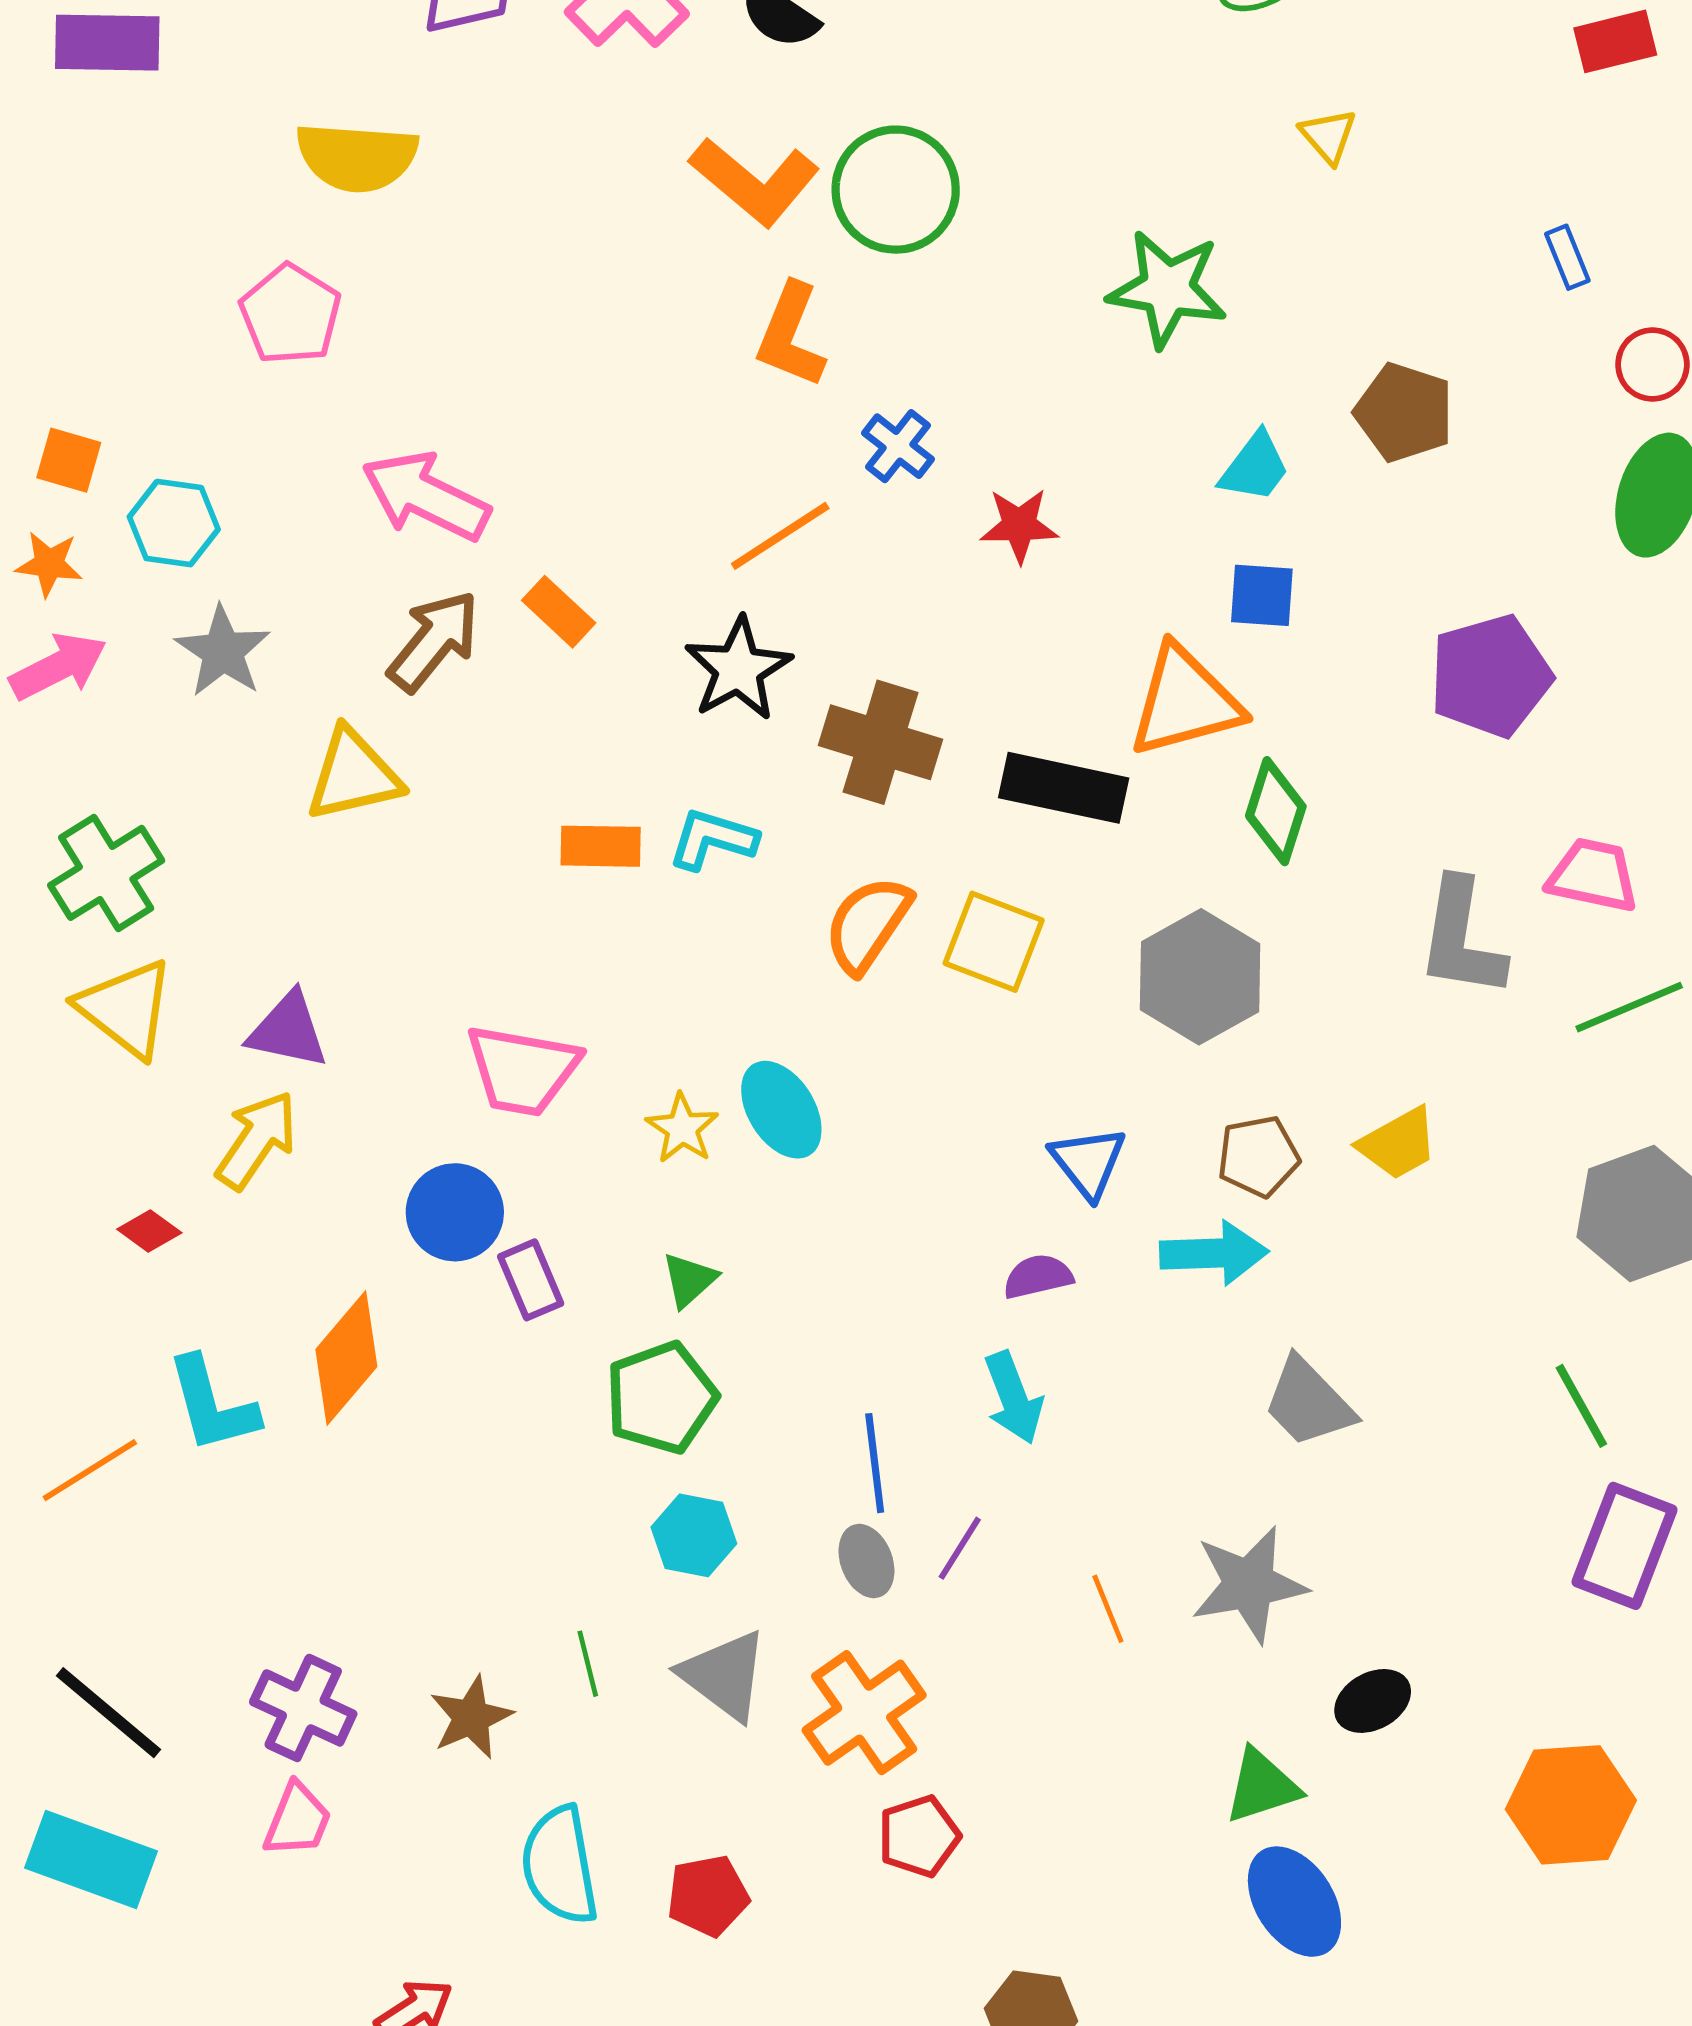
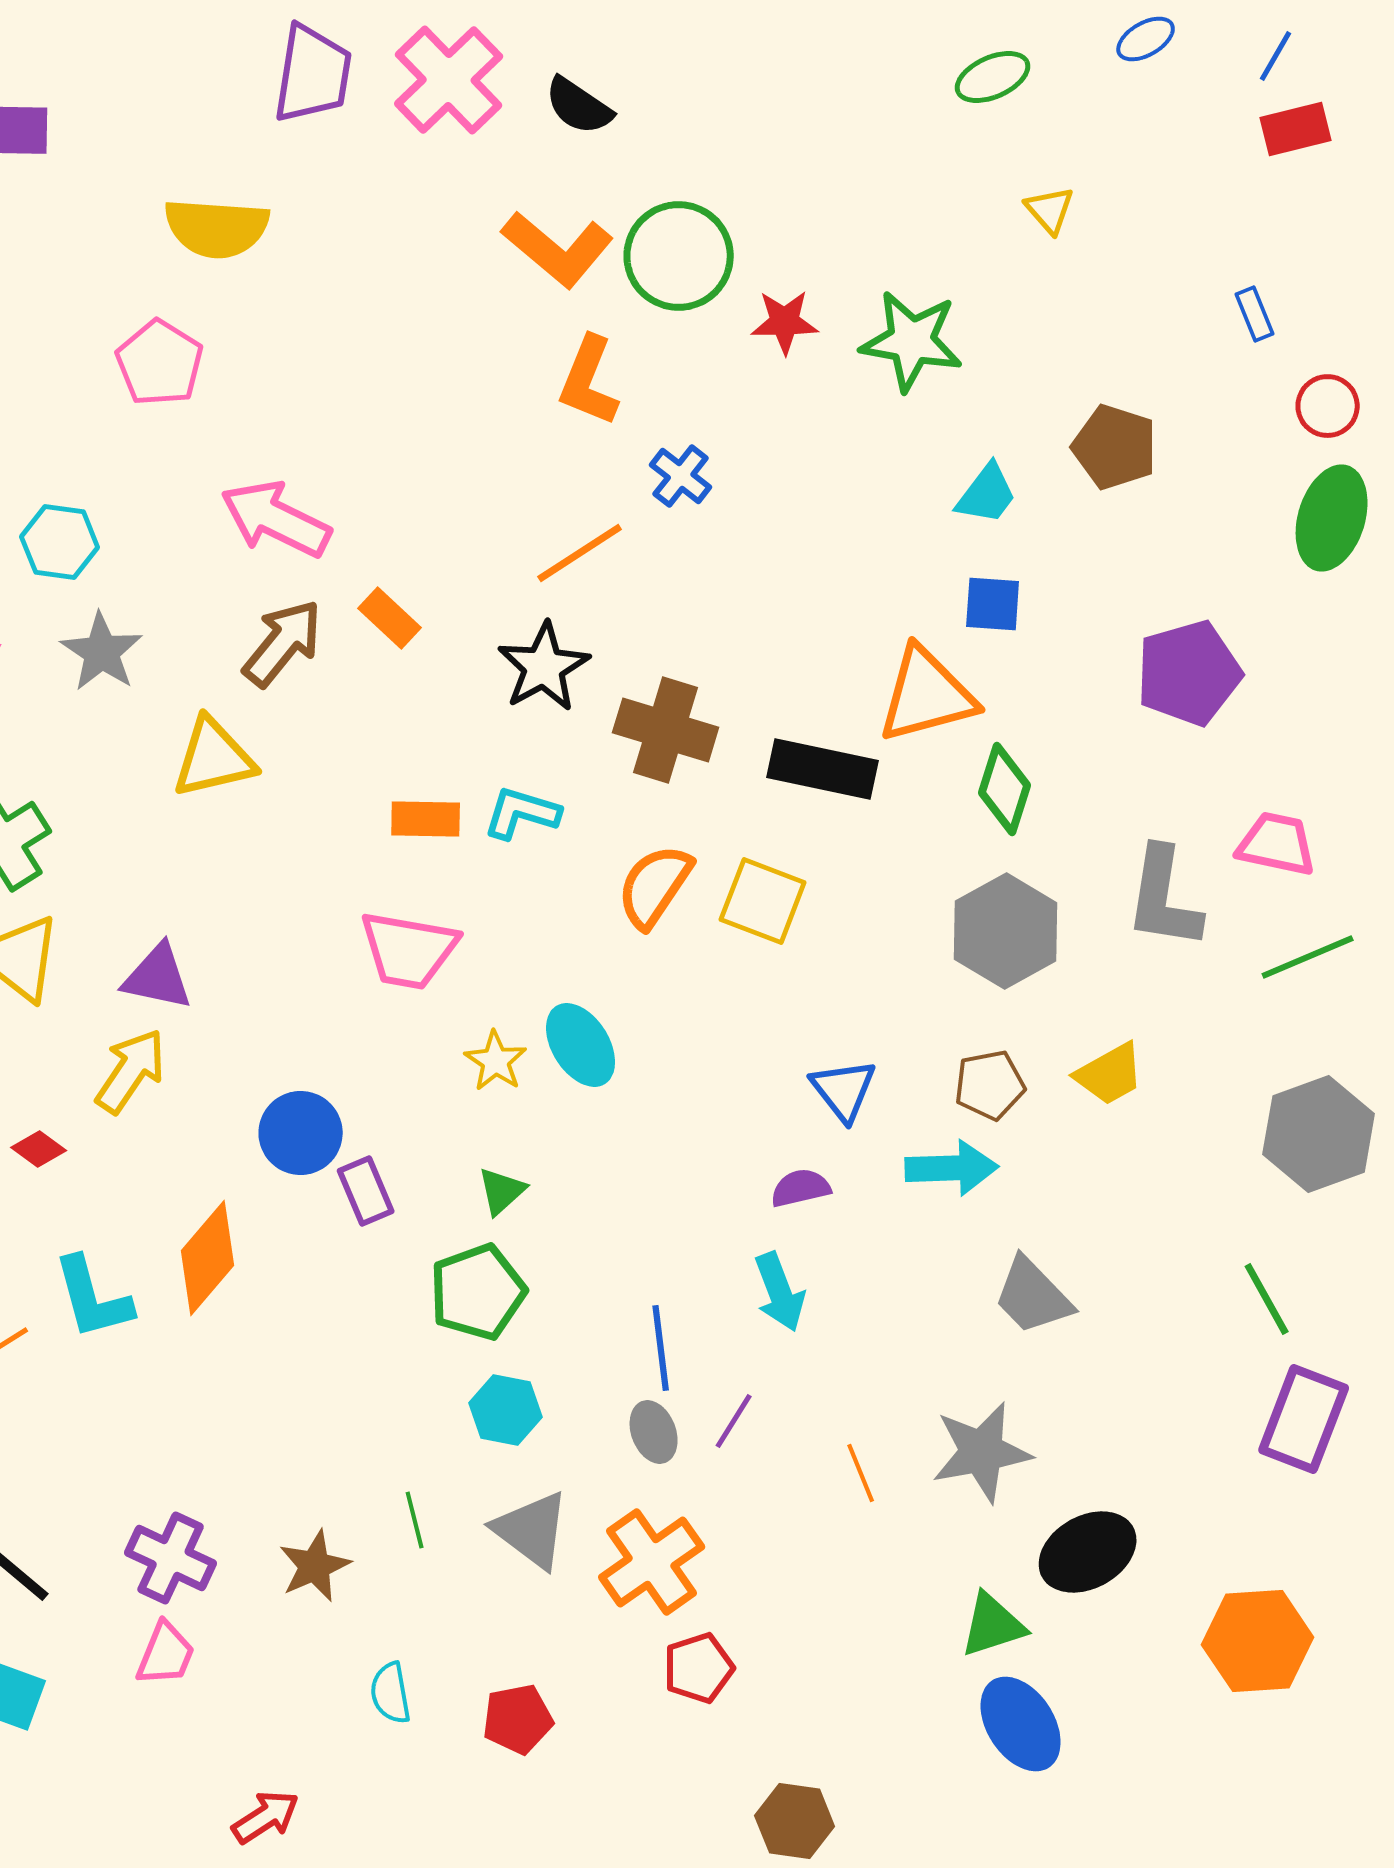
red star: (1019, 525) -> (785, 322), moved
gray hexagon: (1200, 977) -> (1006, 931), moved
pink trapezoid: (522, 1070) -> (409, 950), moved
black ellipse: (1373, 1701) -> (1088, 1552), size x1.5
cyan semicircle: (560, 1865) -> (391, 1693), size x0.6

